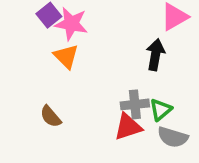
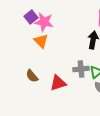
red triangle: (128, 127) -> (58, 83), moved

